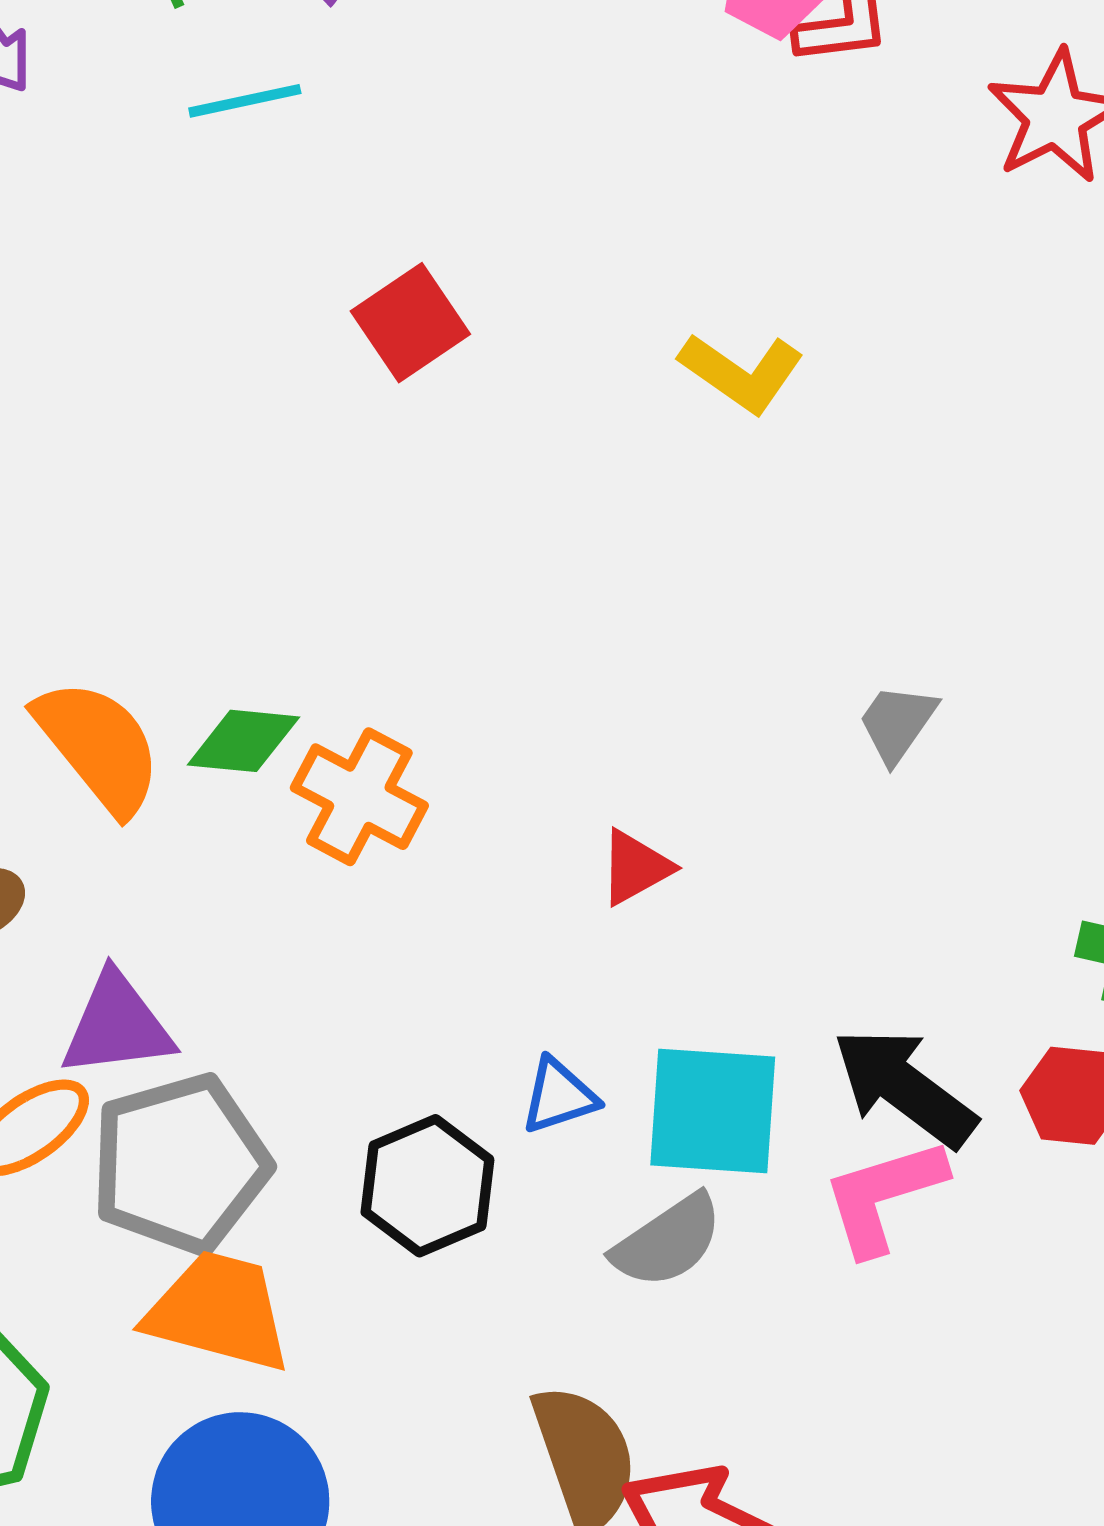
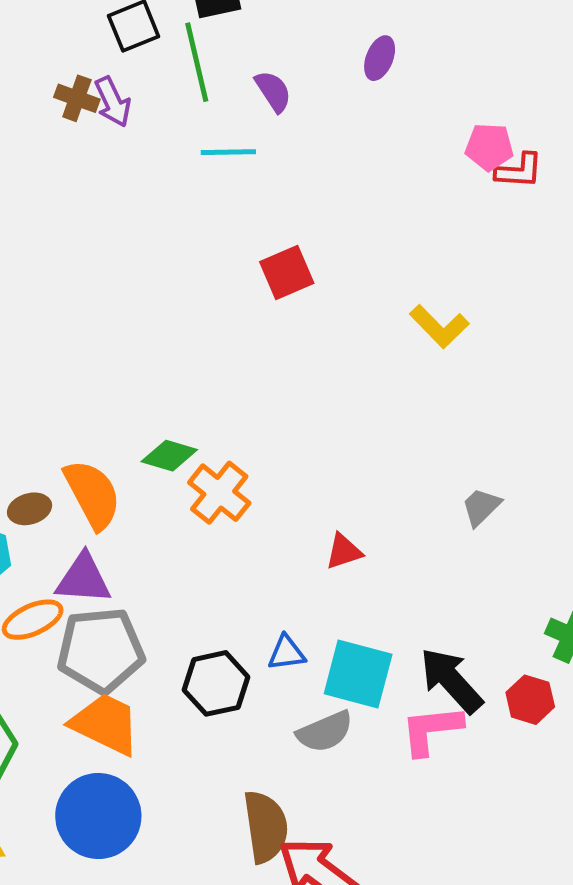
orange semicircle: (99, 746) -> (92, 494), moved

